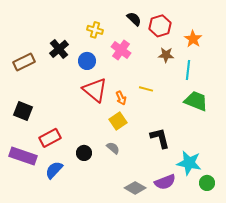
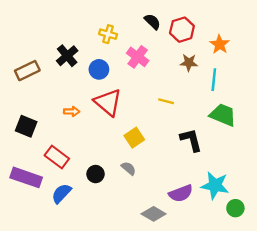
orange arrow: (121, 98) -> (72, 111), moved, turned -64
red rectangle: (50, 138) -> (57, 157), turned 65
black L-shape: (160, 138) -> (191, 140), moved
purple semicircle: (165, 182) -> (181, 193), moved

